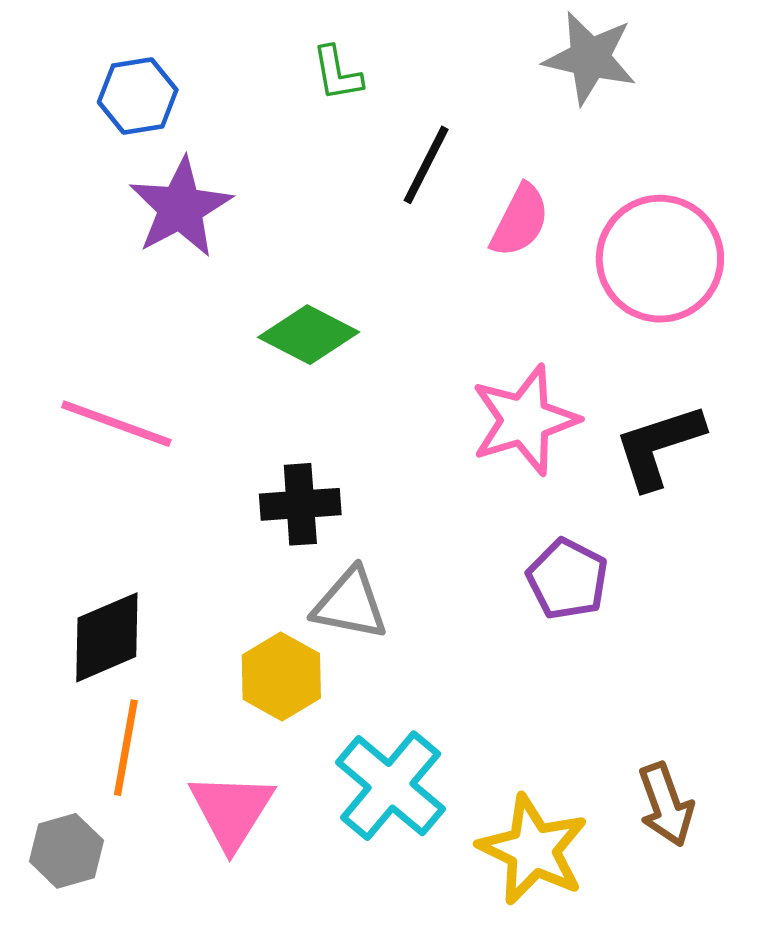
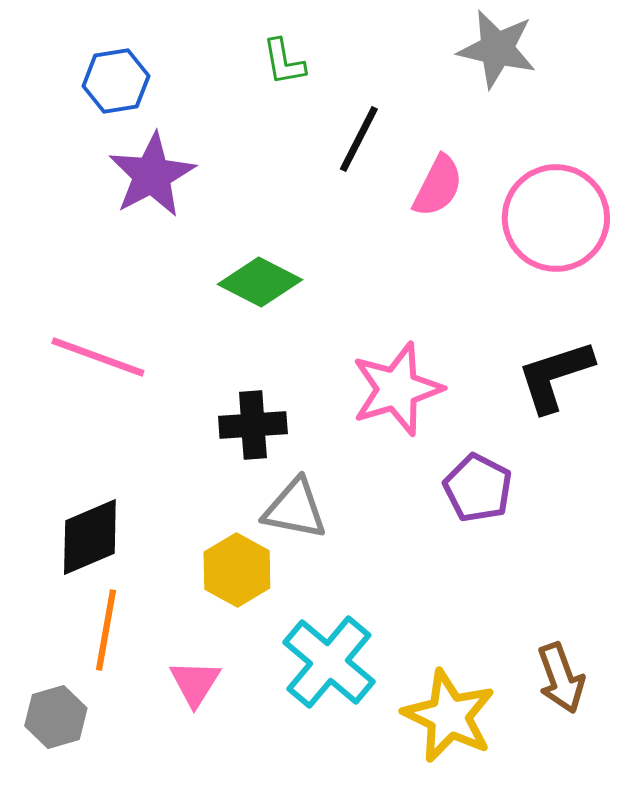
pink star: (525, 420) -> (397, 389), moved
pink triangle: (231, 811) -> (195, 683), size x0.7

